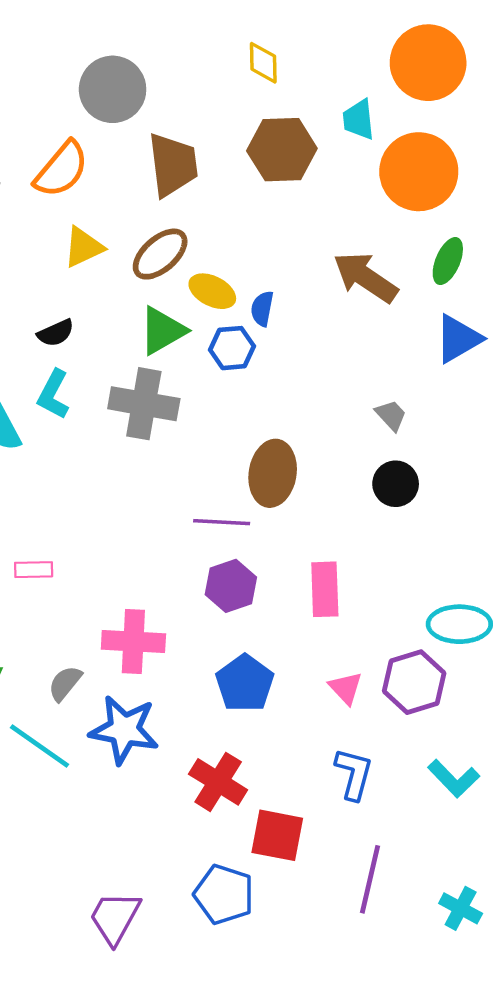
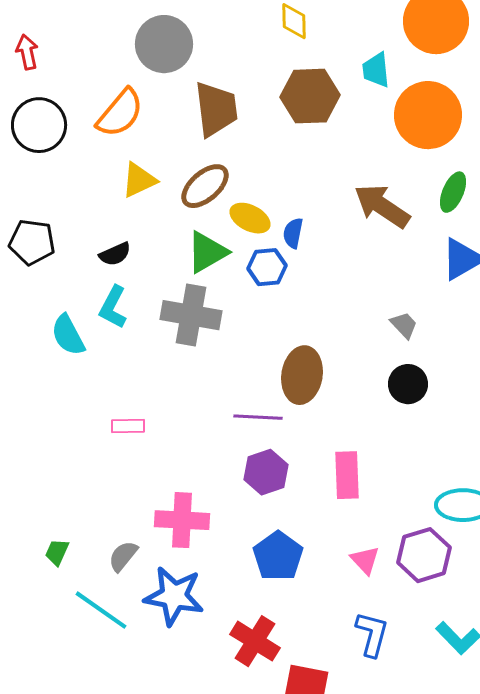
pink rectangle: (34, 570) -> (128, 426), moved

